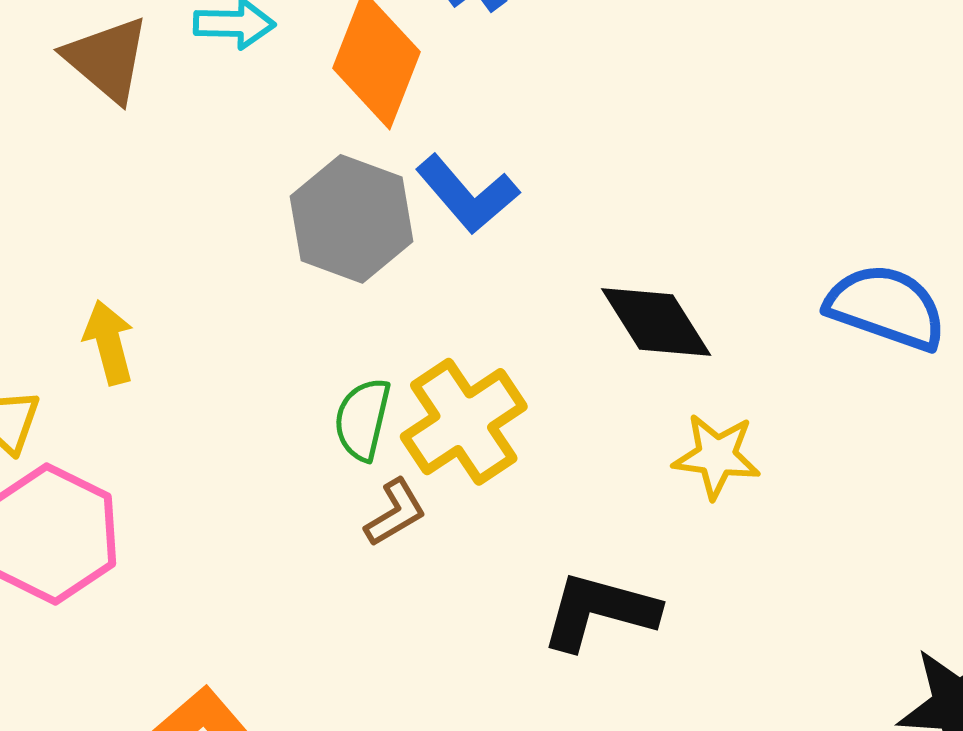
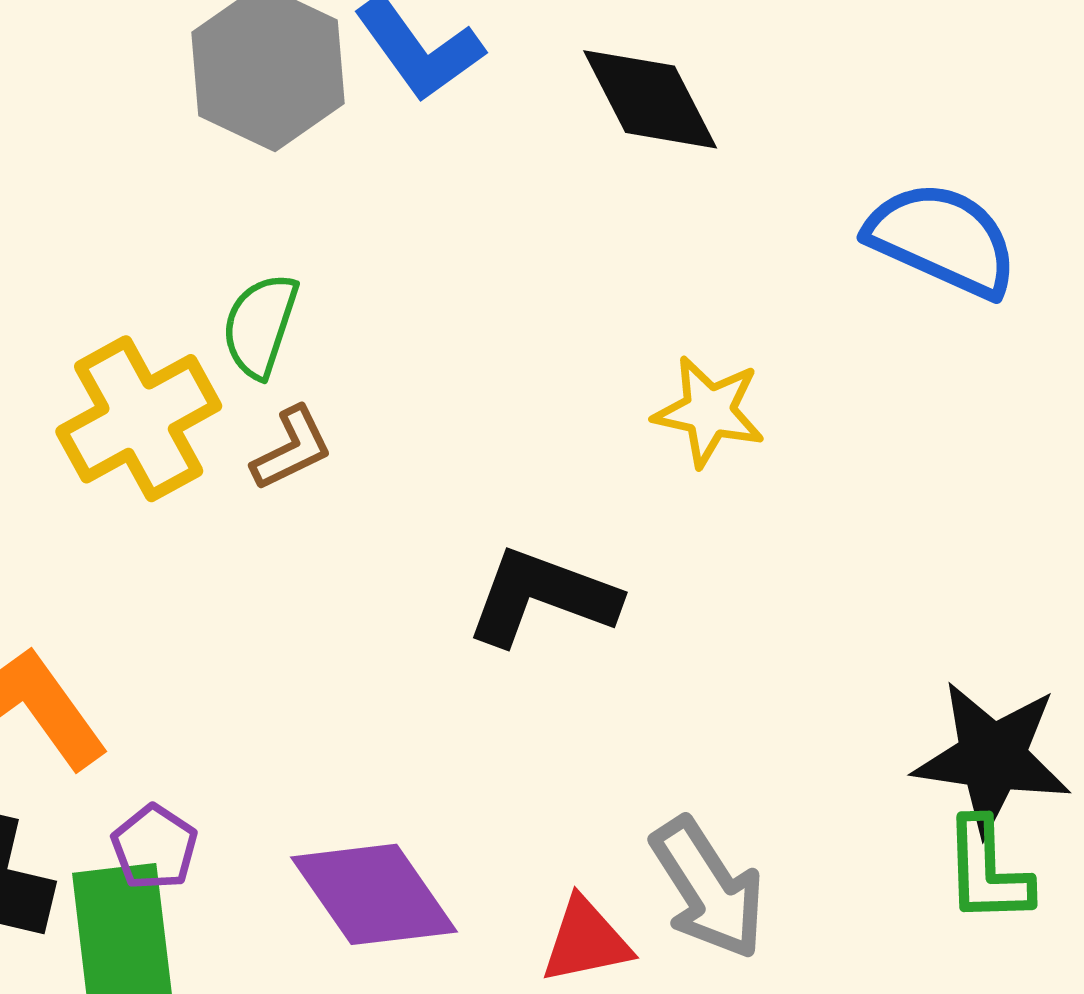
black diamond: (656, 322) -> (650, 99), moved
yellow cross: (464, 422) -> (139, 419), moved

